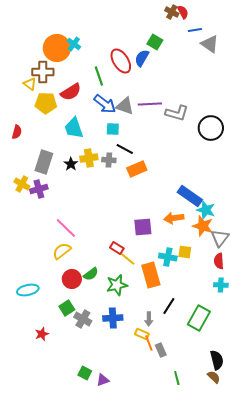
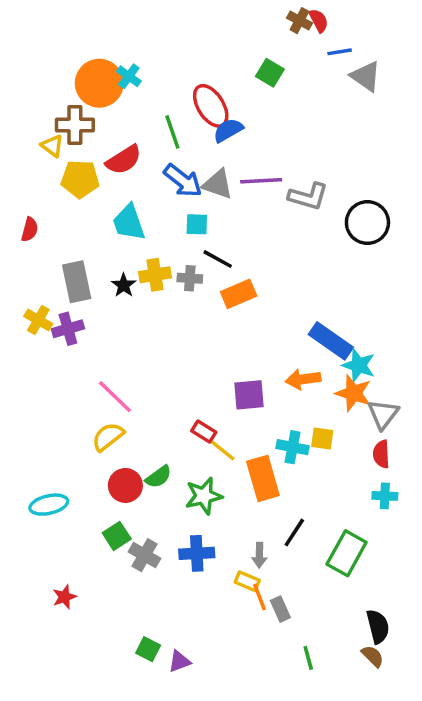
blue semicircle: (142, 58) -> (228, 130), moved, turned 30
gray rectangle: (44, 162) -> (77, 282), turned -30
red star: (42, 334) -> (64, 597), moved

